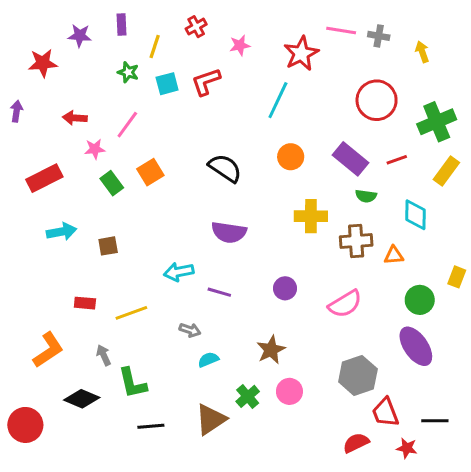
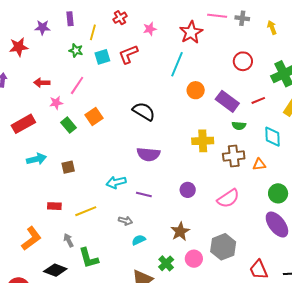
red circle: (377, 100) -> (243, 61), size x0.7
orange circle: (291, 157) -> (196, 90), moved
gray hexagon: (358, 375) -> (223, 247), moved

